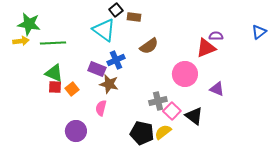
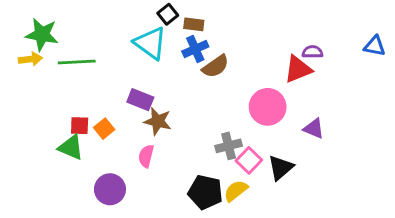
blue triangle: (259, 32) -> (375, 46), turned 49
blue cross: (116, 60) -> (195, 49), moved
green triangle: (54, 73) -> (71, 147), moved
black triangle: (194, 116) -> (281, 168), turned 42

